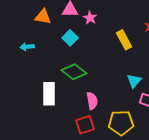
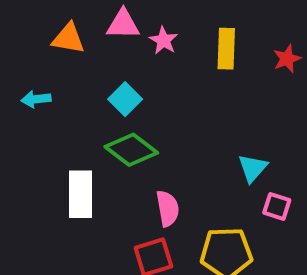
cyan square: (70, 38) -> (125, 99), moved
yellow rectangle: (124, 40) -> (226, 49), moved, turned 30

